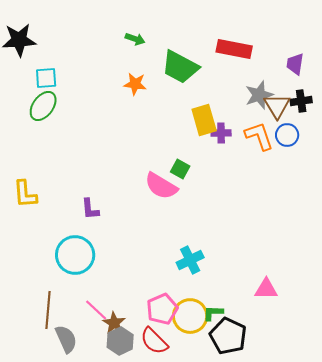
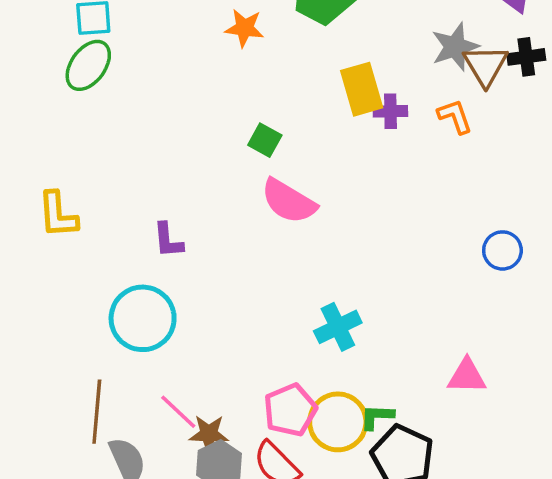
blue circle: (287, 135) -> (502, 250), moved
orange L-shape: (259, 136) -> (455, 116), size x0.7
green square: (180, 169) -> (265, 140), moved
brown star: (114, 323) -> (209, 434), turned -30

